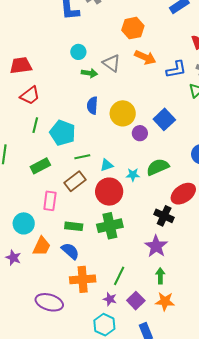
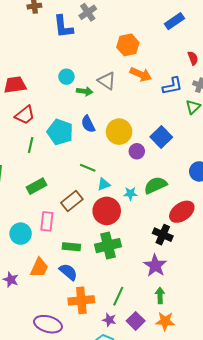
cyan circle: (78, 52) -> (66, 77), moved
blue semicircle: (92, 106) -> (88, 124), turned -30
cyan pentagon: (63, 133) -> (60, 132), moved
green line: (82, 157) -> (88, 168), moved, turned 35
cyan circle: (24, 223) -> (21, 234), moved

